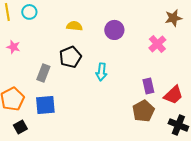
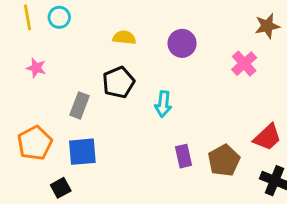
purple rectangle: (148, 86) -> (183, 156), moved
black square: (20, 127) -> (61, 188), moved

